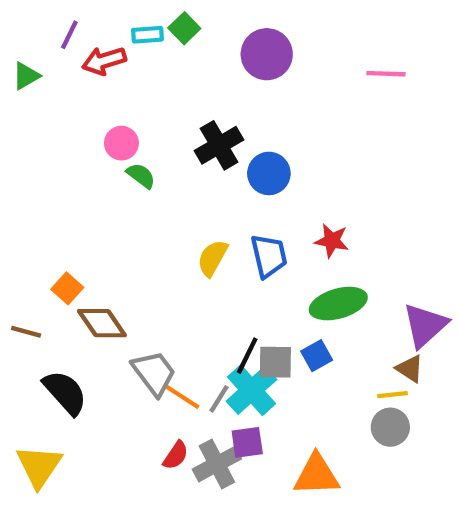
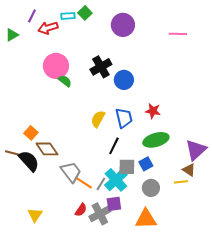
pink circle: (121, 143) -> (56, 66), size x1.6
black line: (247, 356) -> (114, 146), moved
black semicircle: (65, 392) -> (29, 161), moved
gray circle: (390, 427) -> (151, 188), moved
yellow triangle: (39, 466) -> (35, 215), moved, size x0.7

